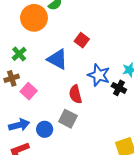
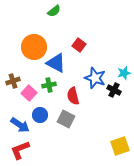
orange circle: (34, 18) -> (34, 47), moved
green cross: (19, 54) -> (49, 85), moved, turned 32
blue arrow: (19, 125) -> (20, 125), turned 48
blue circle: (45, 129) -> (40, 115), moved

